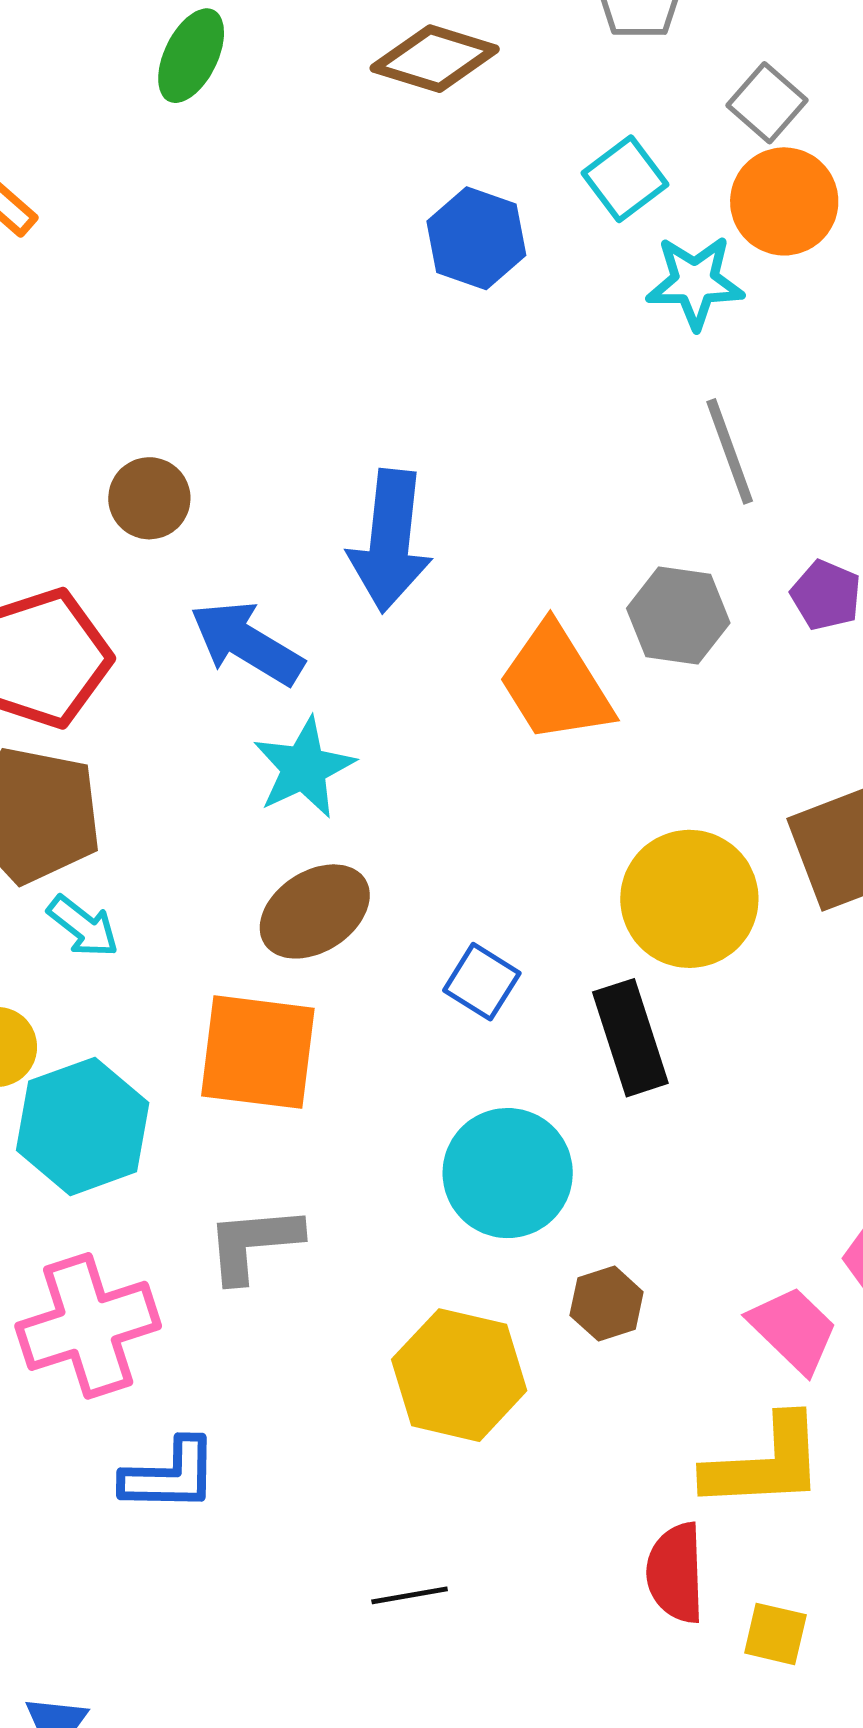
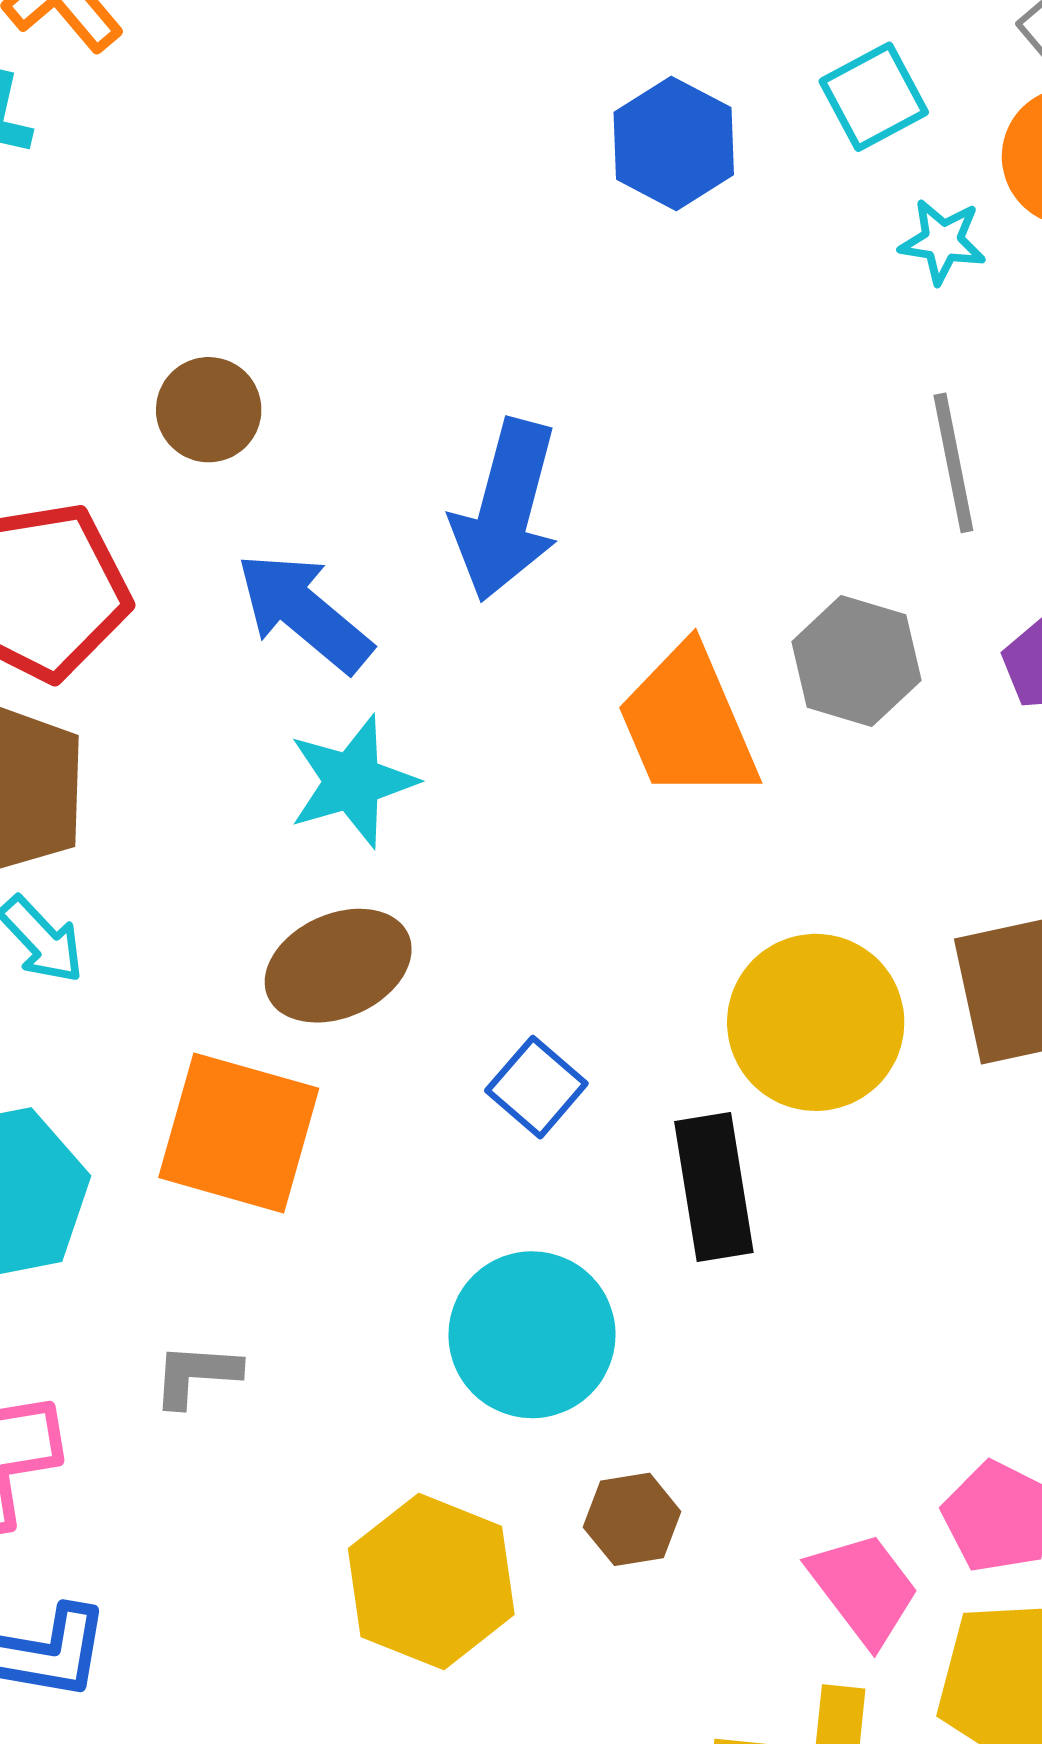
cyan star: (695, 282) -> (942, 241), size x0.7
gray L-shape: (254, 1244) -> (196, 1375), size x0.7

